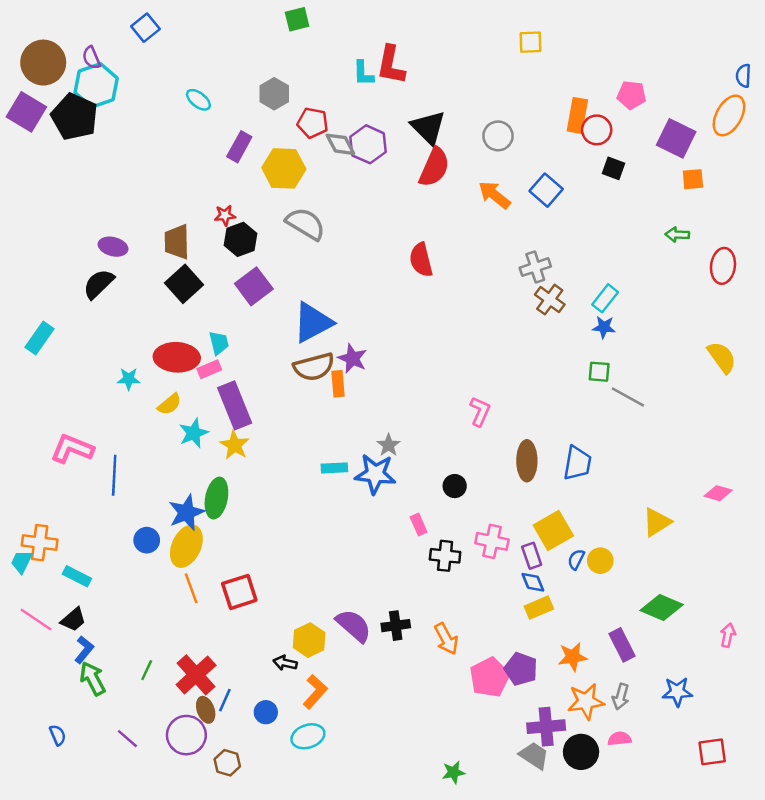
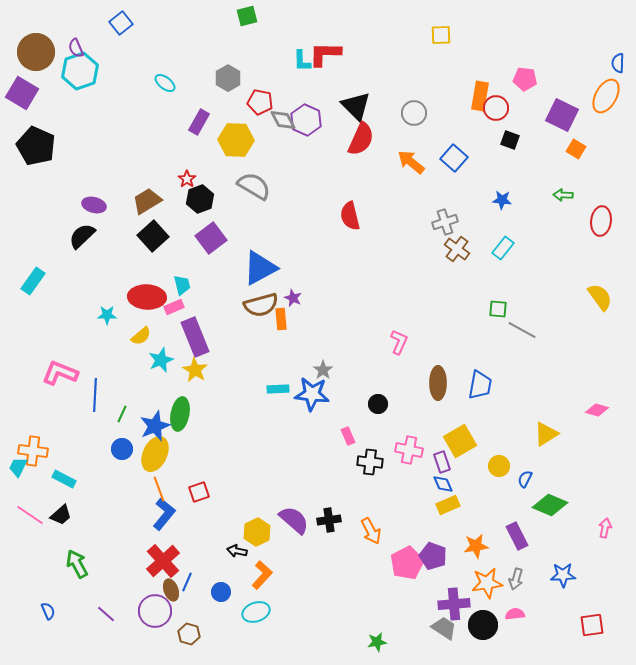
red L-shape: (391, 65) -> (325, 54), turned 80
black pentagon: (75, 117) -> (36, 146), moved
orange square: (693, 179) -> (576, 149), turned 36
red star: (225, 215) -> (187, 179), turned -30
brown trapezoid: (177, 242) -> (147, 201), turned 60
blue star: (604, 327) -> (502, 200), moved
purple star: (352, 358) -> (293, 298), size x0.7
blue semicircle: (576, 559) -> (525, 479), moved
red square: (239, 592) -> (199, 492), size x0.7
blue L-shape: (84, 650) -> (164, 514), moved, size x1.4
green line: (147, 670) -> (122, 414), moved

